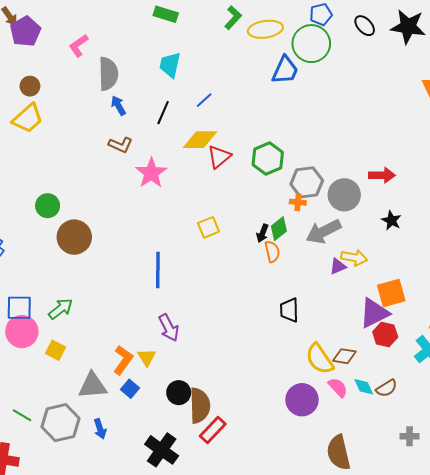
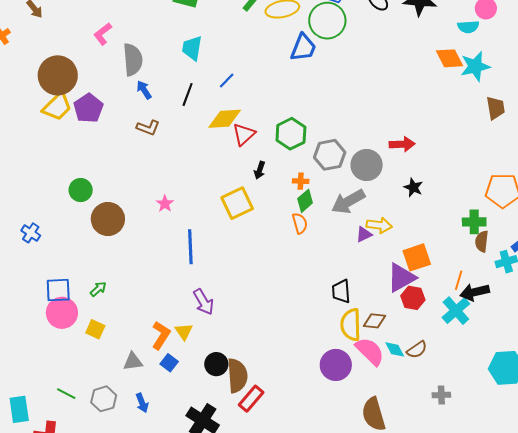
purple pentagon: (25, 31) -> (88, 108), moved
brown circle: (30, 86) -> (58, 75), size x2.0
pink star: (151, 173) -> (165, 204), moved, size x0.6
orange cross: (298, 202) -> (301, 181), moved
yellow square: (209, 227) -> (237, 203), size x1.5
black arrow: (262, 233) -> (260, 170), moved
green arrow: (61, 309) -> (98, 289), size x0.7
black trapezoid: (289, 310) -> (341, 291), moved
yellow semicircle: (320, 359) -> (351, 325), turned 36
gray triangle: (93, 386) -> (133, 362), size x0.7
pink semicircle: (338, 387) -> (370, 351), size x1.5
gray hexagon: (60, 423) -> (104, 399), size x0.7

